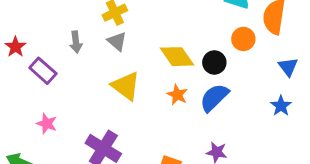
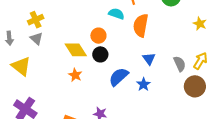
orange circle: (243, 39) -> (98, 36), moved
yellow triangle: (126, 86) -> (21, 66), moved
blue semicircle: (214, 98) -> (119, 77), moved

